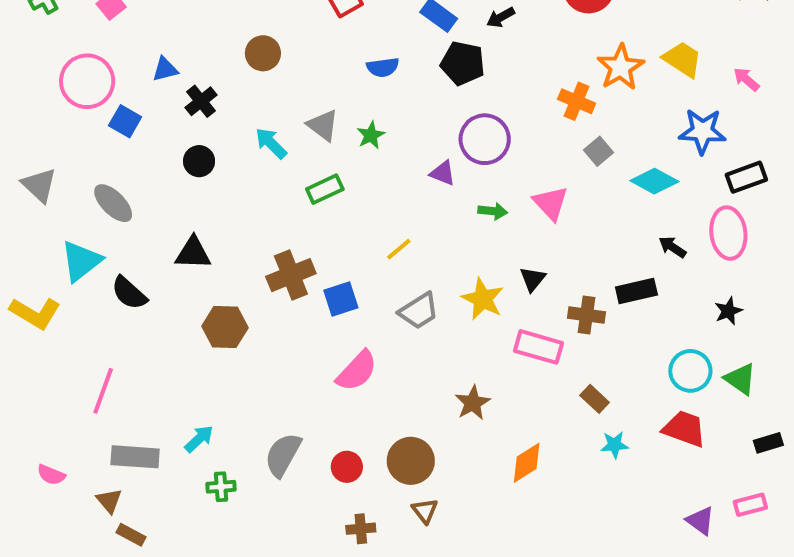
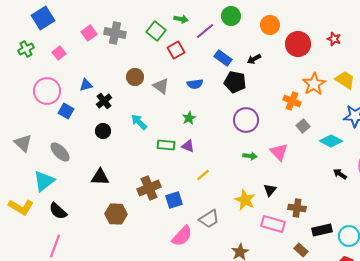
gray triangle: (323, 125) -> (161, 86), moved
purple triangle: (443, 173) -> (188, 146), moved
green rectangle: (325, 189) -> (166, 145), turned 30
black rectangle: (636, 291) -> (322, 230), moved
black semicircle: (129, 293) -> (58, 211), moved
gray trapezoid: (419, 311) -> (209, 219), moved

